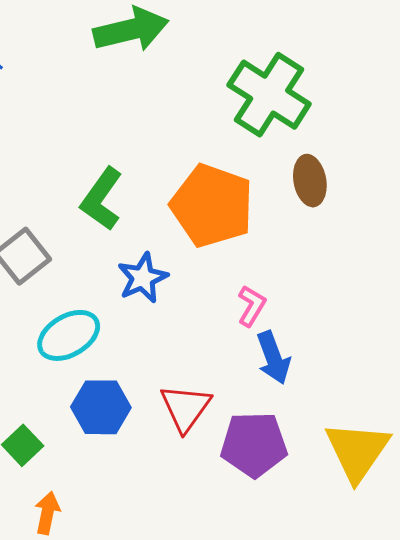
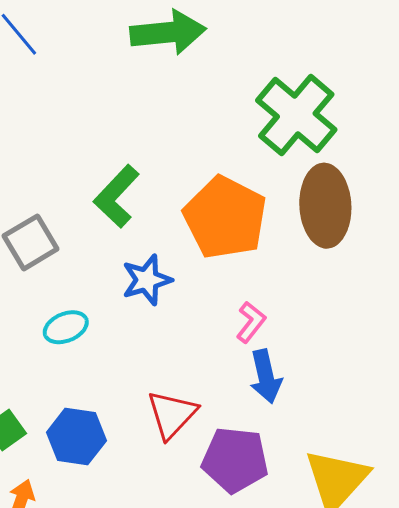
brown ellipse: (310, 181) -> (325, 206), size x1.6
cyan ellipse: (69, 335) -> (66, 327), size x0.7
blue hexagon: (101, 407) -> (76, 436), moved

